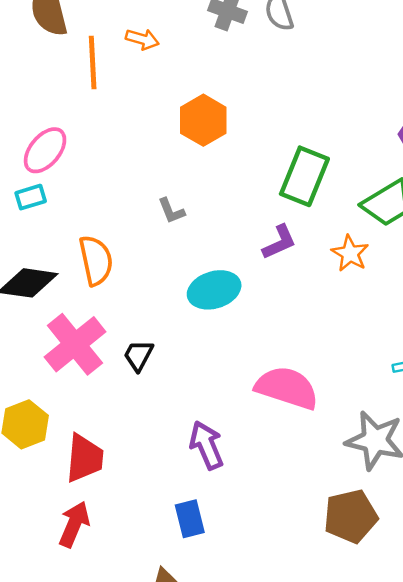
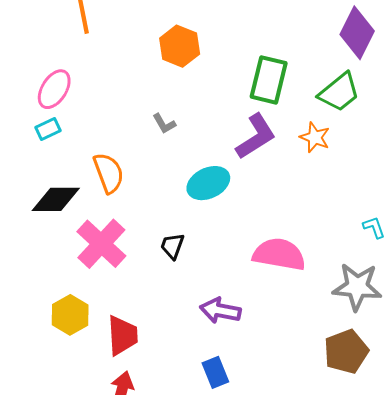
purple L-shape: (279, 242) -> (256, 137), size x1.5
black trapezoid: (138, 355) -> (172, 246), moved
purple arrow: (206, 445) -> (220, 311), turned -48

